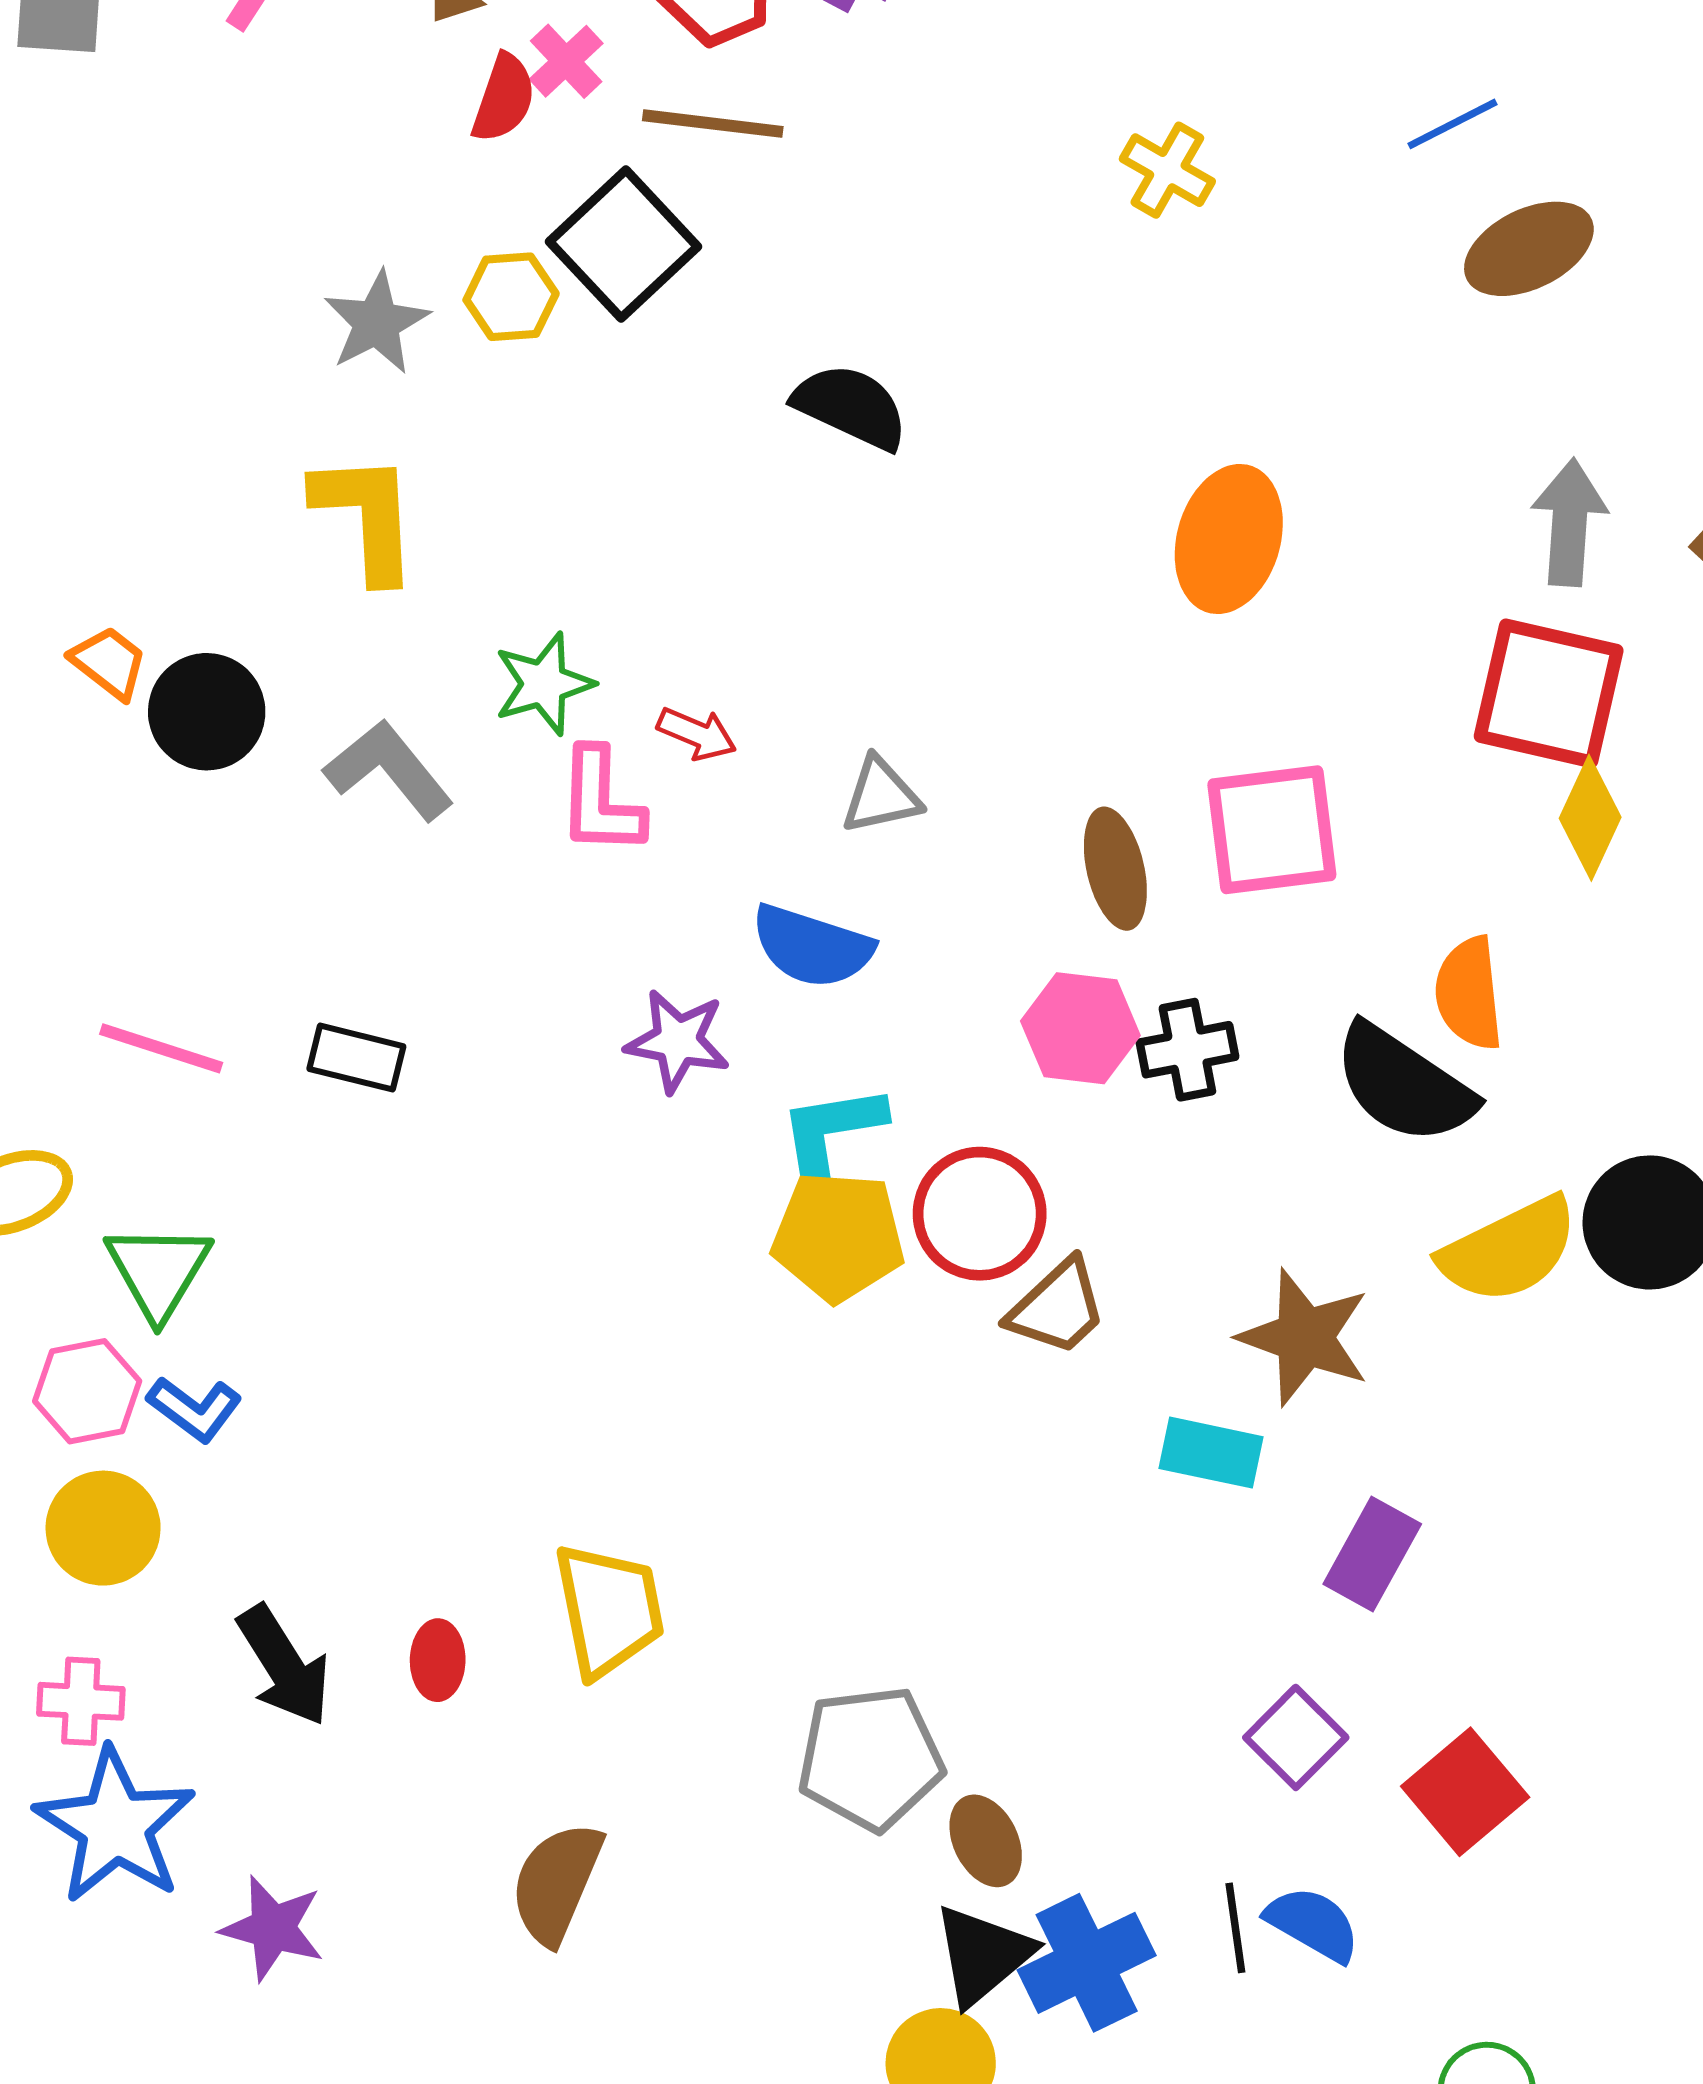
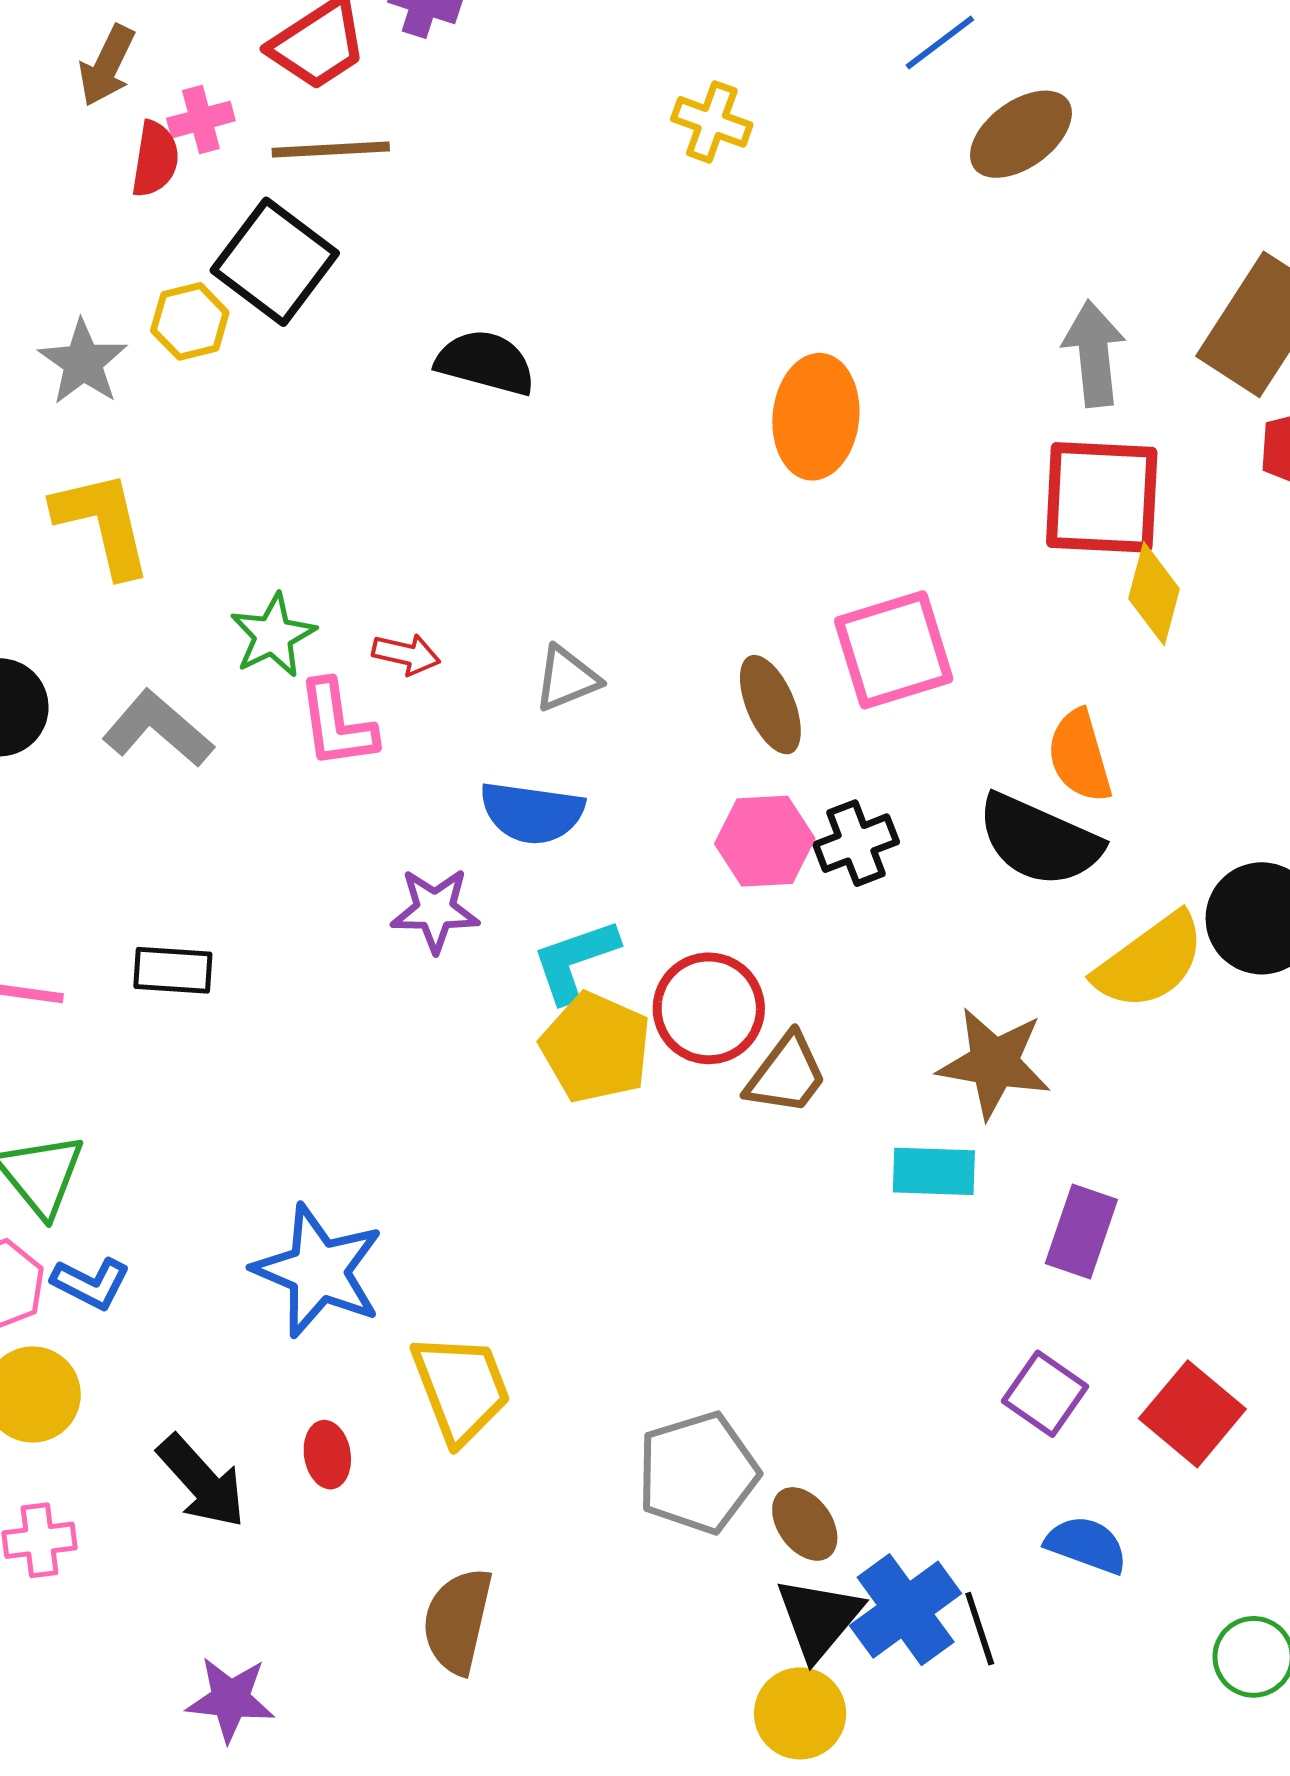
pink cross: (566, 61) -> (201, 120), turned 38
yellow pentagon: (838, 1236) -> (596, 1048), turned 30
blue star: (115, 1826) -> (318, 1271), moved
black line: (1235, 1928) -> (980, 1629), moved

